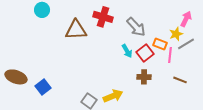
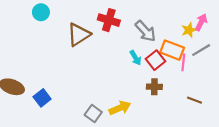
brown triangle: (76, 30) -> (79, 34), turned -30
yellow star: (176, 34) -> (189, 30), moved
orange rectangle: (160, 44) -> (172, 50), size x1.5
brown line: (180, 80) -> (194, 100), moved

